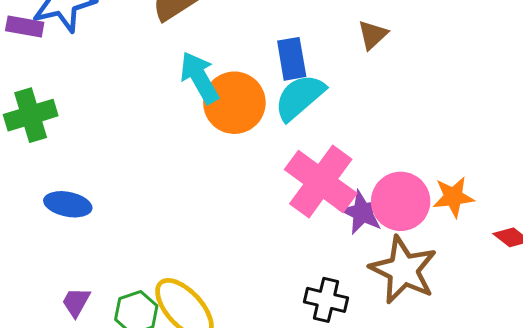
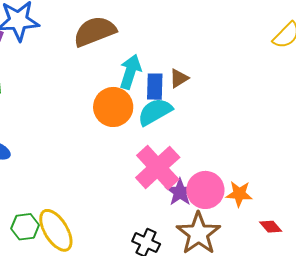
brown triangle: (373, 35) -> (179, 78), moved
cyan arrow: (199, 78) -> (130, 72), moved, turned 36

